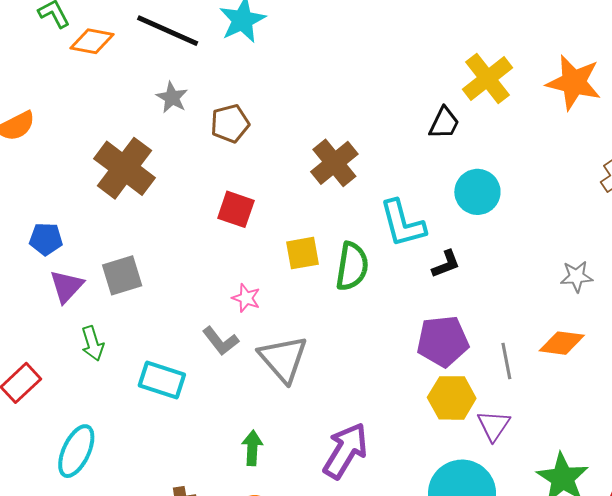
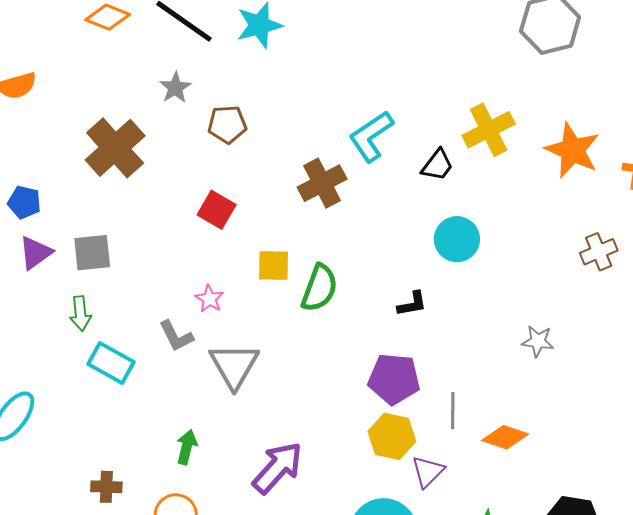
cyan L-shape: (403, 224) -> (371, 136), moved, turned 60
green arrow: (93, 343) -> (80, 314), moved
orange diamond: (562, 343) -> (505, 437), moved

